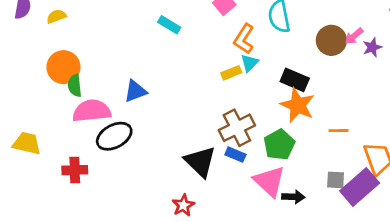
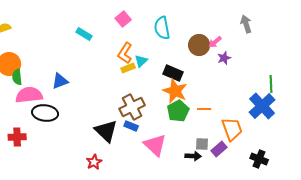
orange L-shape: (244, 39) -> (125, 53), moved
purple star: (372, 47) -> (224, 58), moved
black ellipse: (114, 136) -> (45, 113), turned 35
green pentagon: (279, 145) -> (178, 111), moved
purple rectangle: (360, 187) -> (219, 149), size x0.6
black arrow: (293, 197) -> (193, 156), moved

